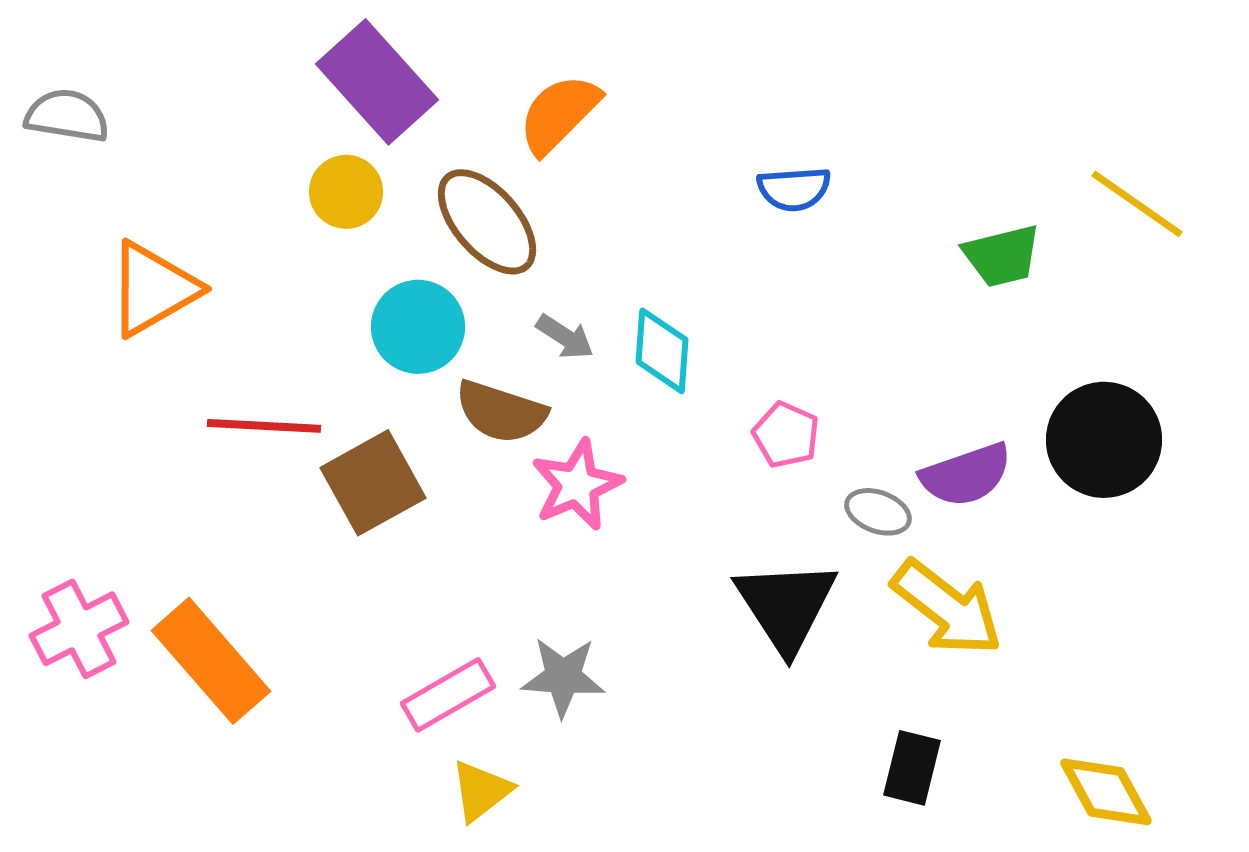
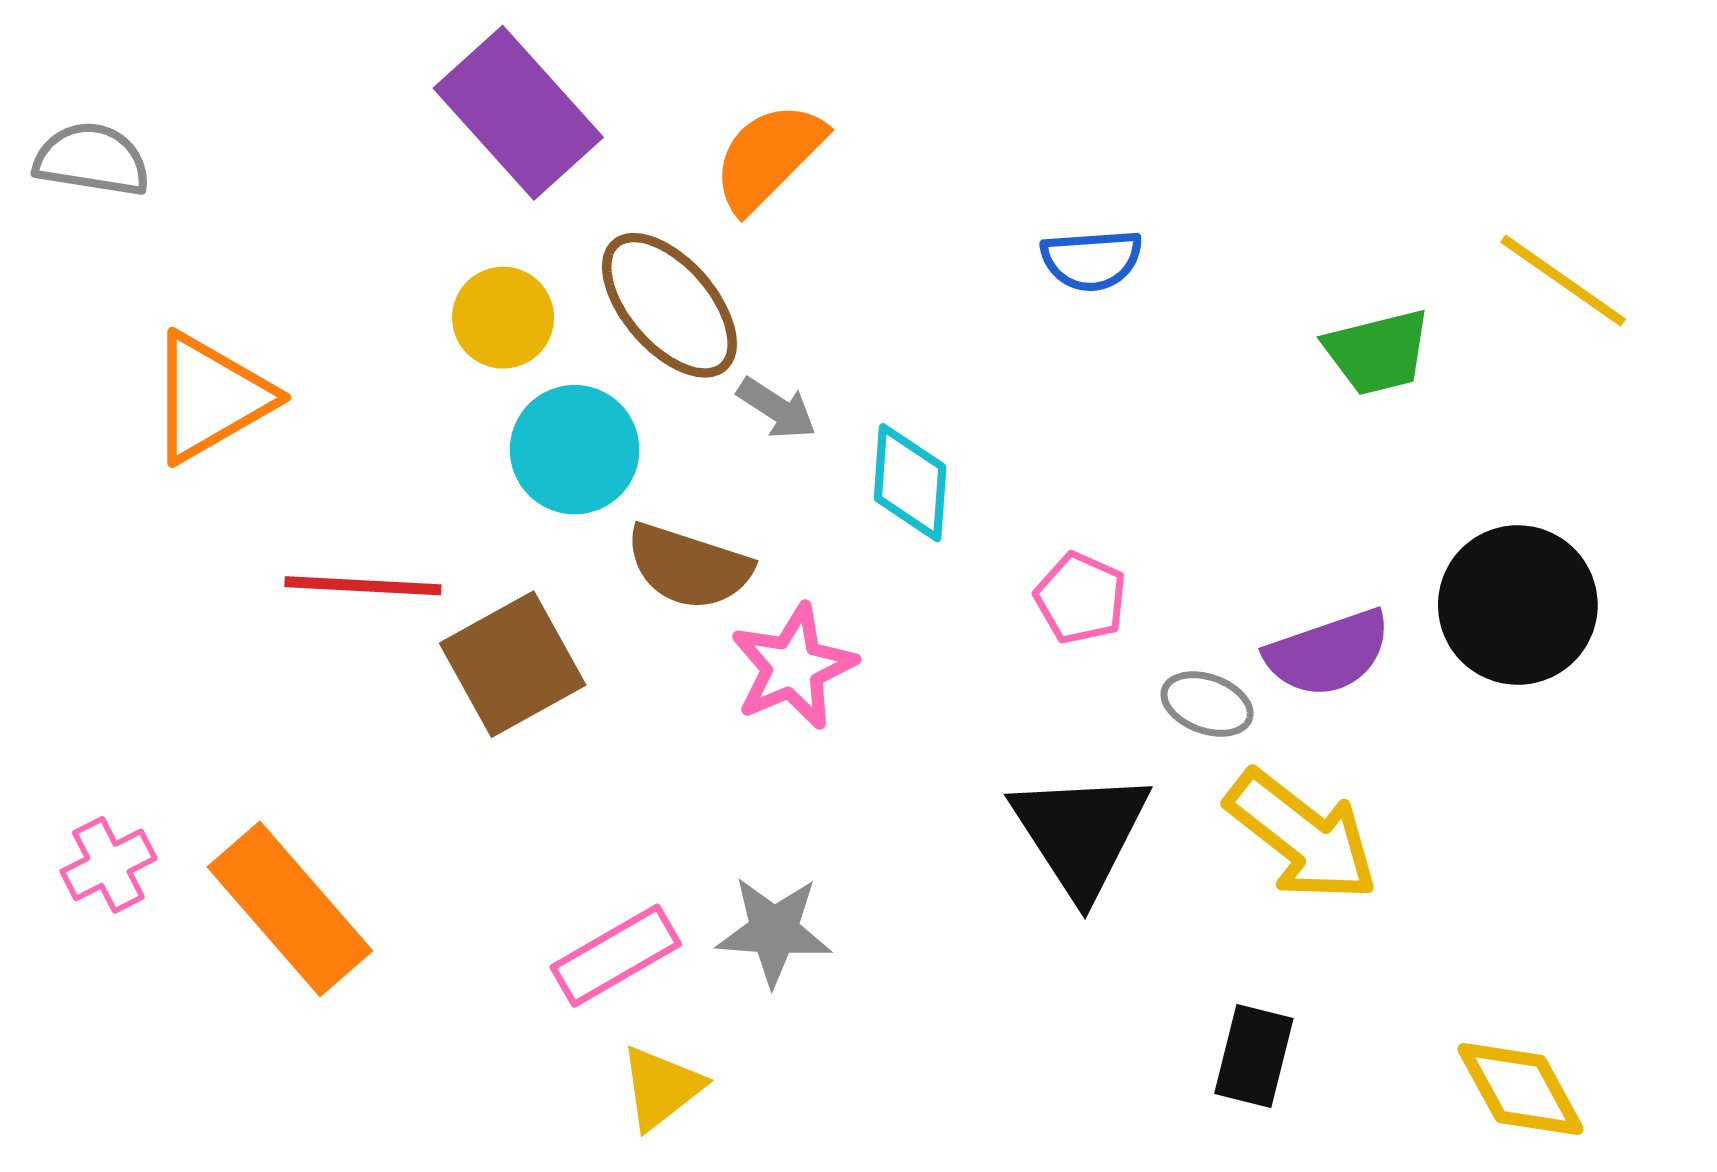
yellow circle: (346, 192) -> (503, 318), moved
gray arrow: (565, 337) -> (777, 408), moved
pink cross: (79, 629) -> (108, 865), size x0.7

